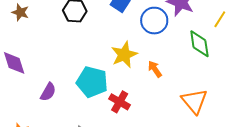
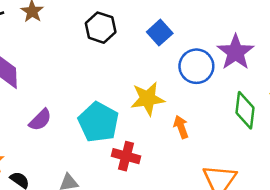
red cross: (120, 102) -> (126, 156), turned -30

